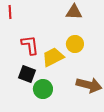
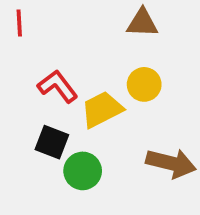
red L-shape: (30, 45) -> (58, 86), turned -30

